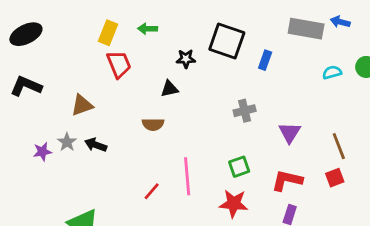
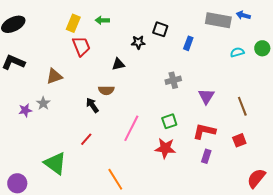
black square: (227, 41) -> (160, 29), size x0.6
black star: (186, 59) -> (138, 42), moved
black arrow: (96, 145) -> (92, 105), moved, turned 35
pink line: (187, 176) -> (131, 128), turned 32
red square: (335, 178) -> (239, 140), moved
red line: (152, 191) -> (86, 139), moved

